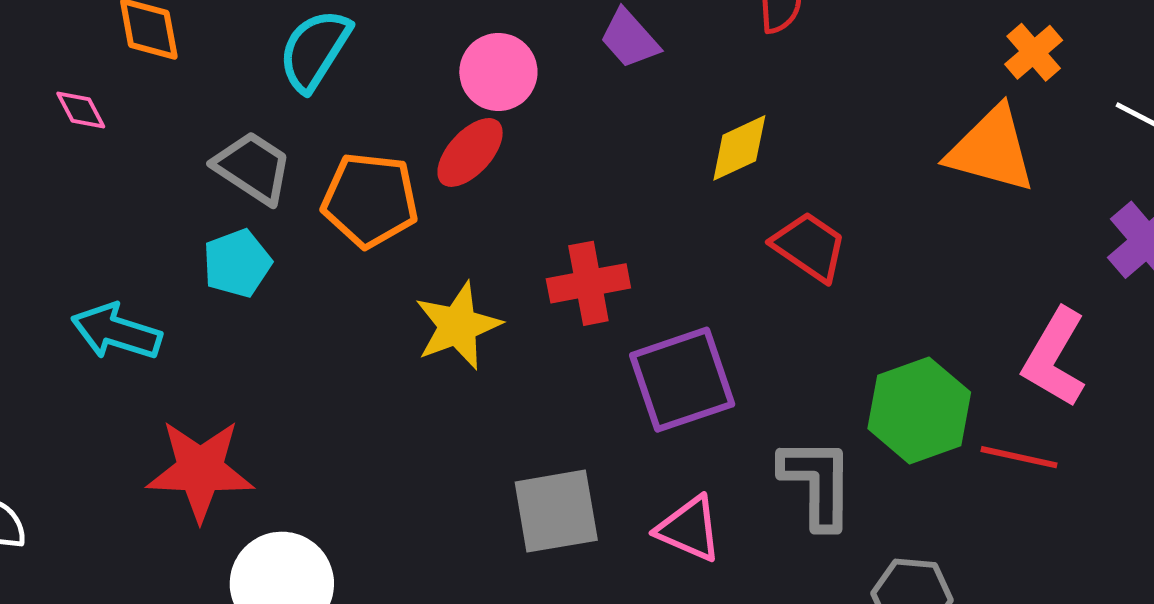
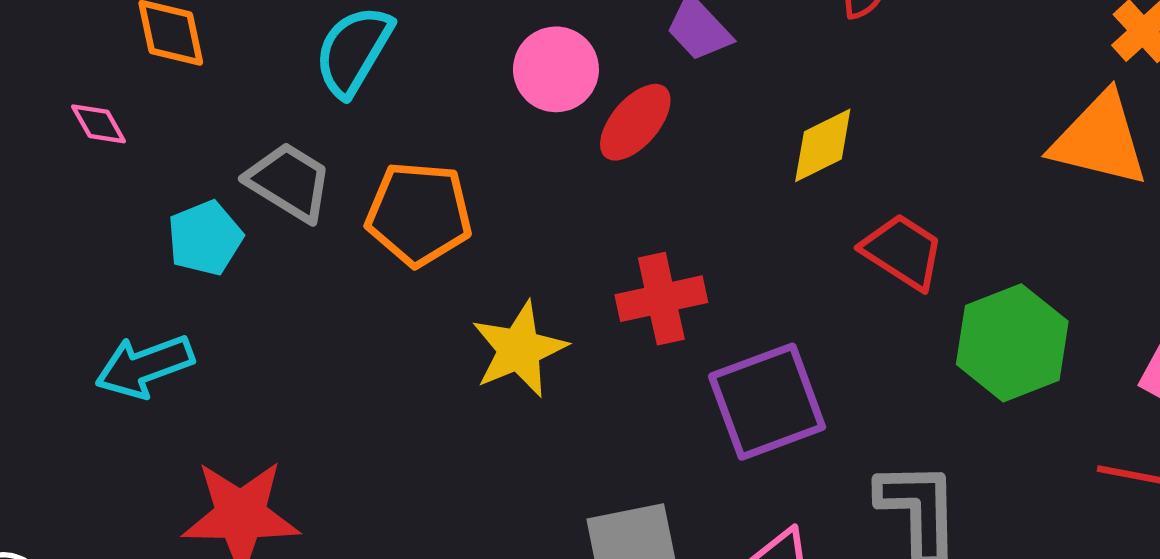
red ellipse: (470, 152) -> (635, 122), moved
cyan pentagon: (237, 263) -> (205, 238), moved
cyan arrow: (116, 332) -> (144, 366), turned -36
green hexagon: (919, 410) -> (1012, 343), moved

